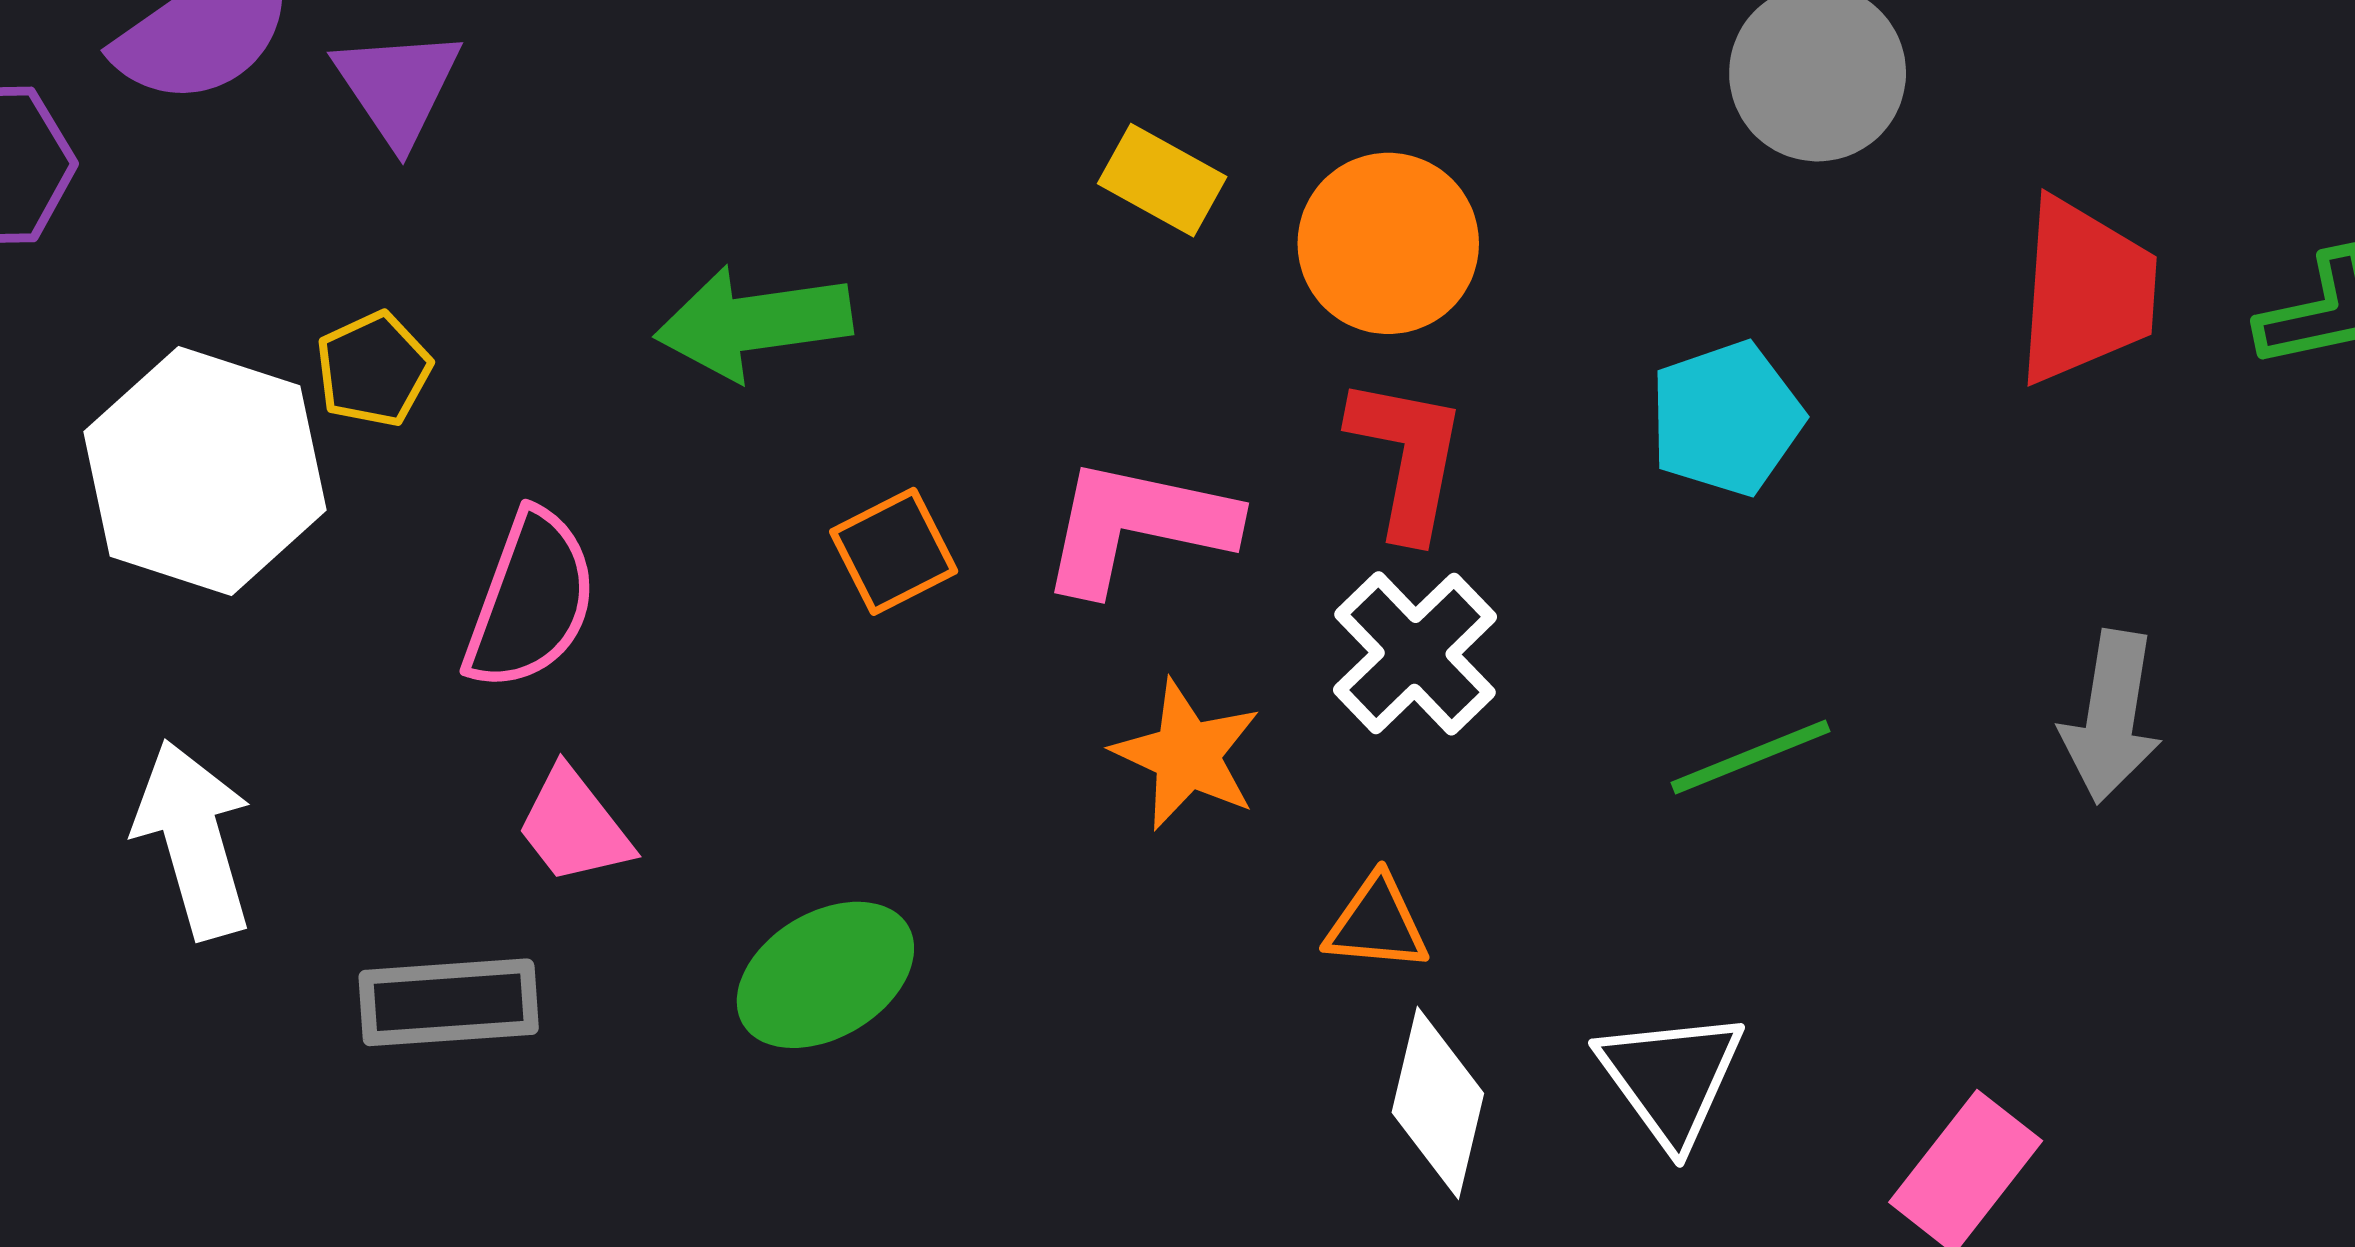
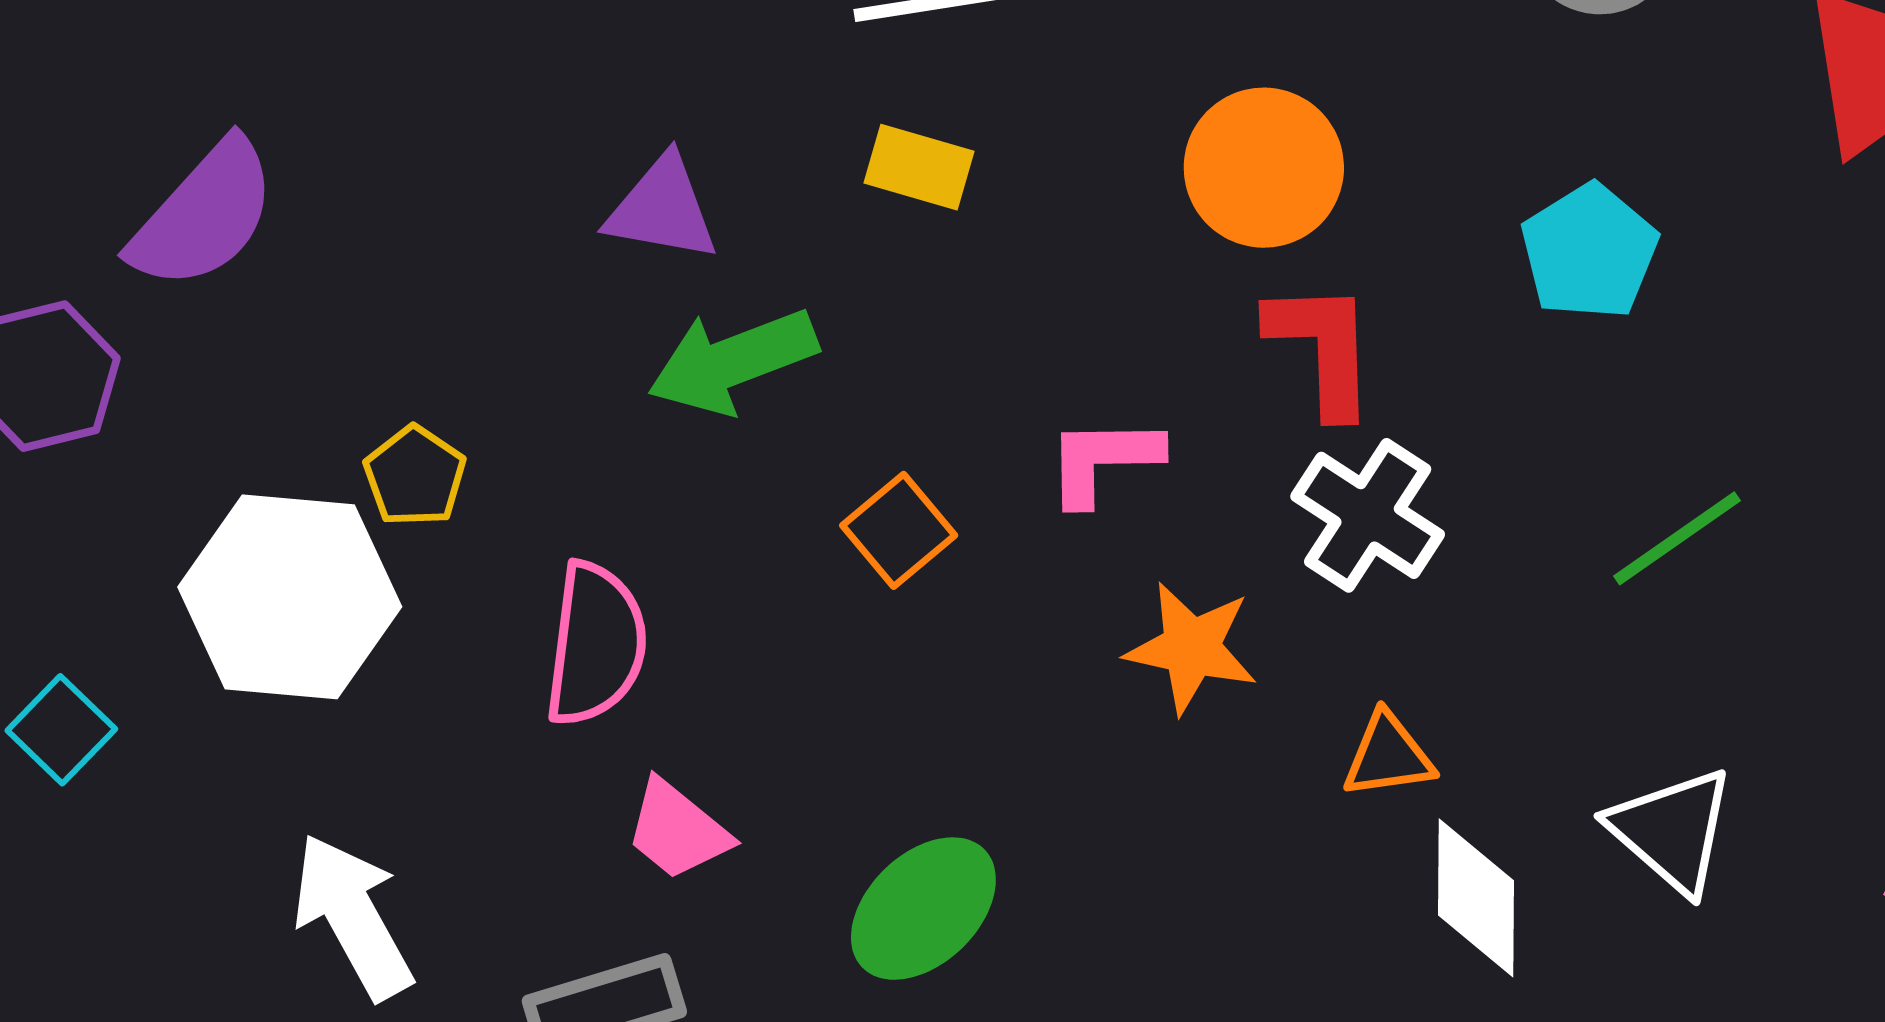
purple triangle: (398, 87) -> (662, 209), moved, turned -33
yellow rectangle: (1162, 180) -> (919, 167), moved
pink L-shape: (1137, 526) -> (1103, 460), size x0.7

